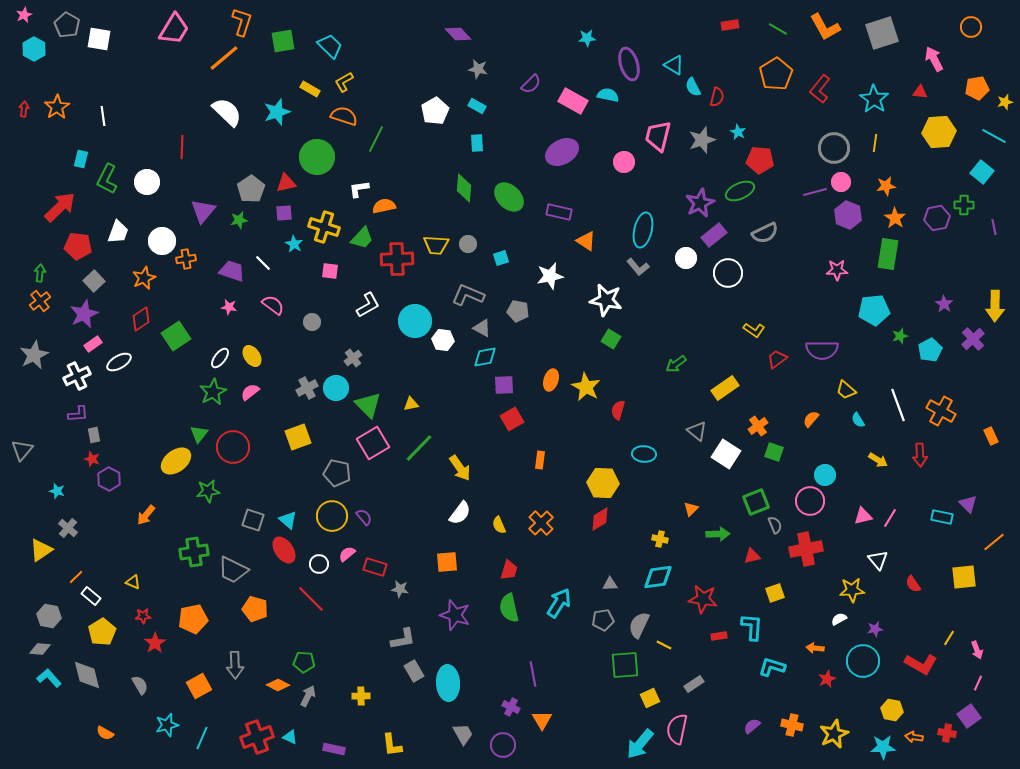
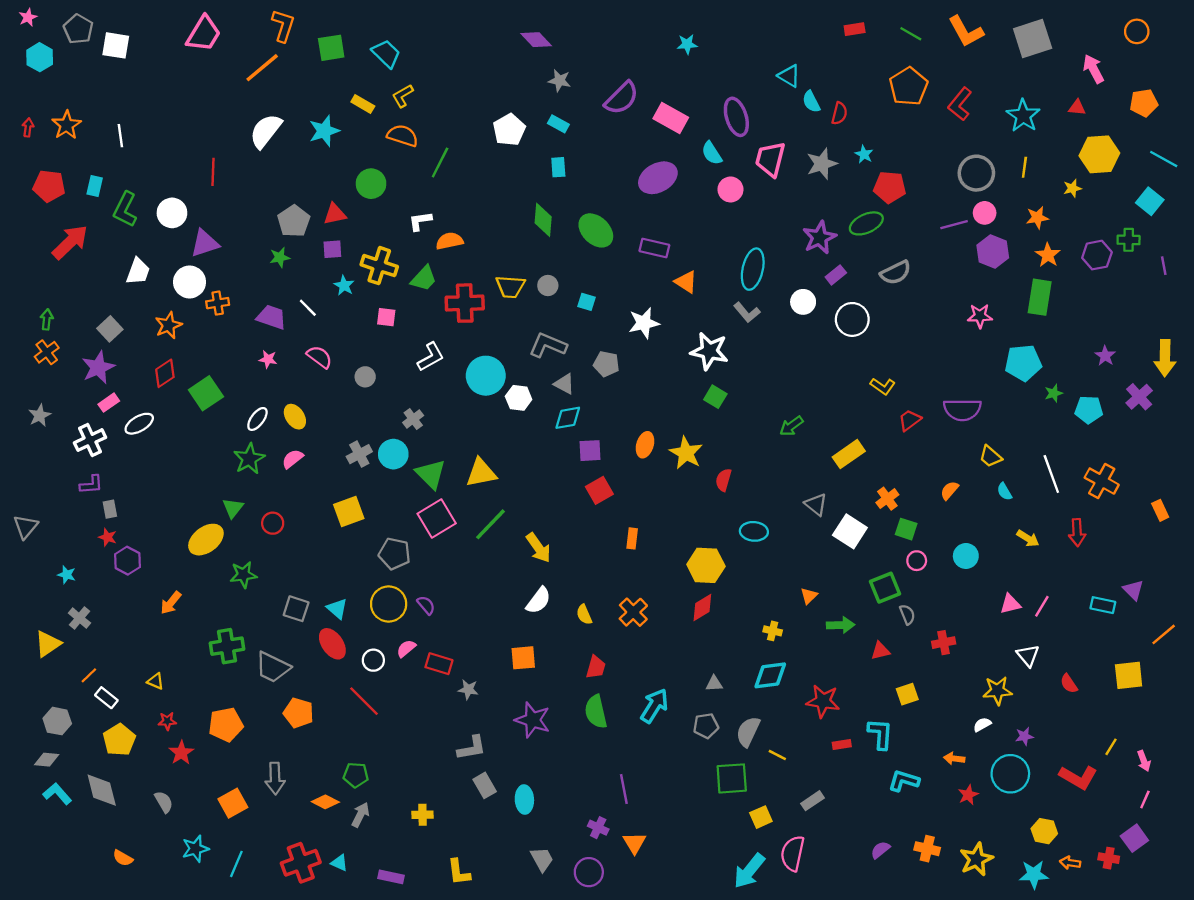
purple ellipse: (629, 64) -> (736, 117), moved
purple semicircle: (531, 84) -> (622, 98), size x1.5
cyan semicircle: (608, 95) -> (712, 153), moved, turned -135
yellow star: (1005, 102) -> (1072, 188), moved
white semicircle: (227, 112) -> (266, 131), turned -96
green circle: (317, 157) -> (371, 184), size x0.7
purple triangle: (203, 211) -> (205, 243), moved, turned 32
purple rectangle: (714, 235) -> (836, 275), size x0.7
red pentagon: (78, 246) -> (49, 186), moved
cyan square: (501, 258) -> (586, 302), turned 35
cyan pentagon: (930, 350) -> (1089, 410), turned 30
gray star: (34, 355) -> (40, 415), size x0.7
yellow triangle: (411, 404) -> (481, 473), size x1.8
red circle: (233, 447) -> (273, 523), size x0.6
pink circle: (810, 501) -> (917, 561), moved, size x0.6
red cross: (806, 549) -> (944, 643), size x0.6
cyan ellipse: (448, 683) -> (524, 800), size x0.7

